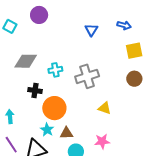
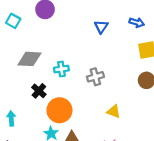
gray cross: (87, 76) -> (95, 77), size x0.7
black cross: (35, 91) -> (39, 91), turned 32

